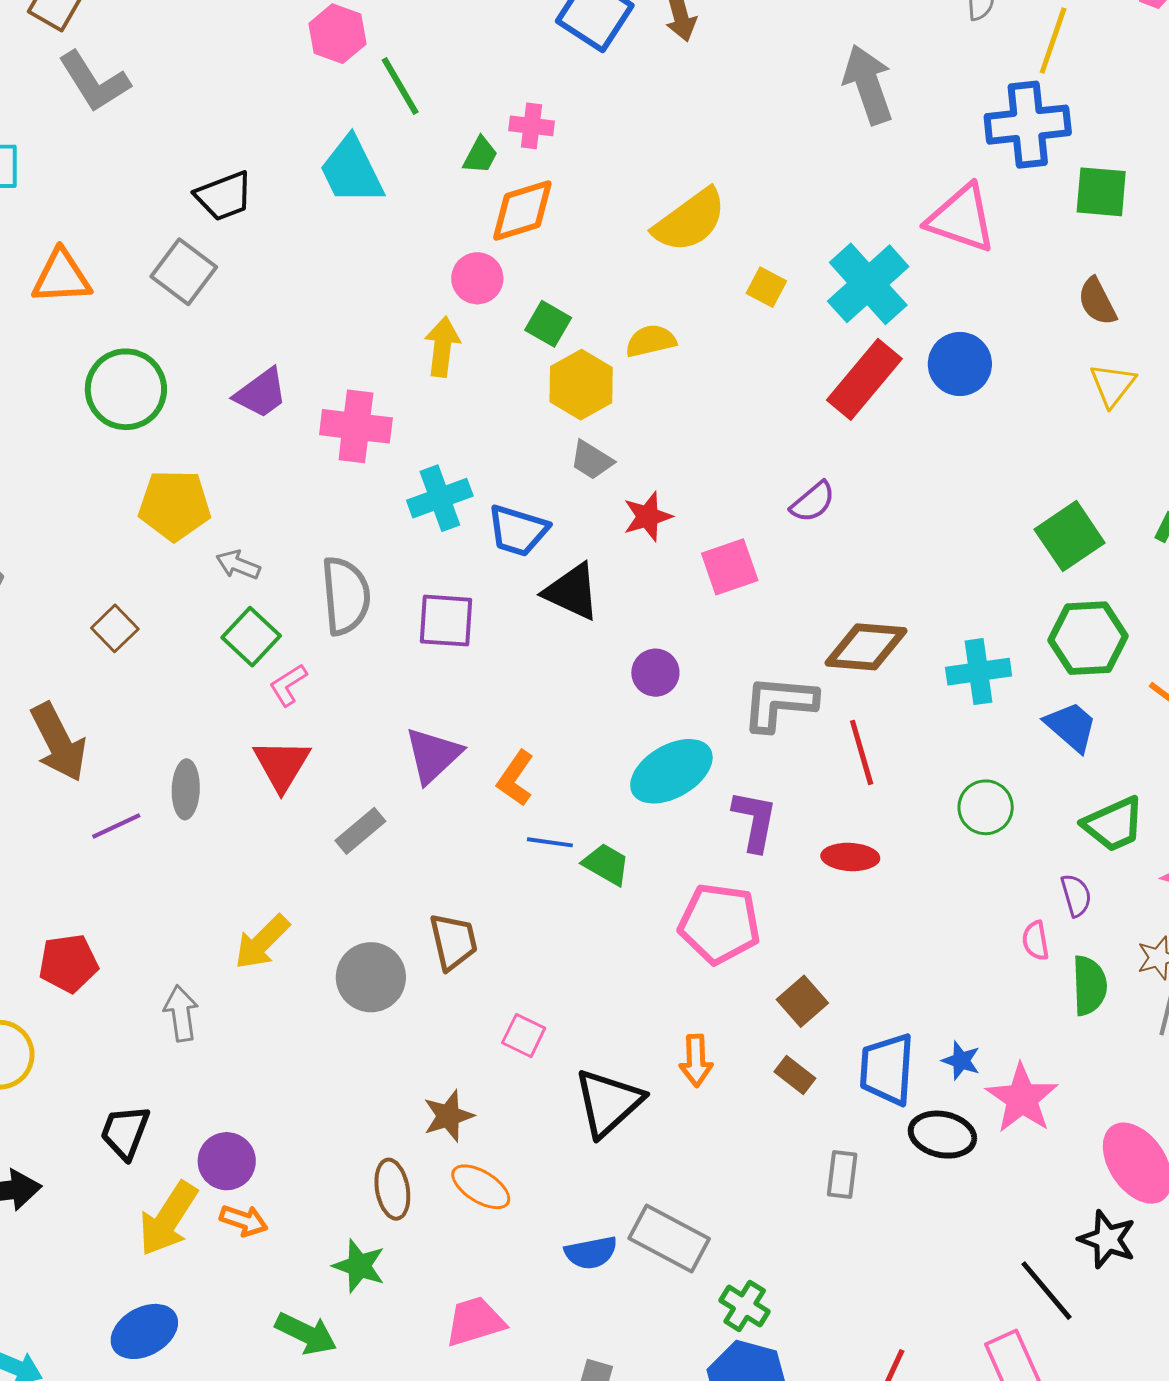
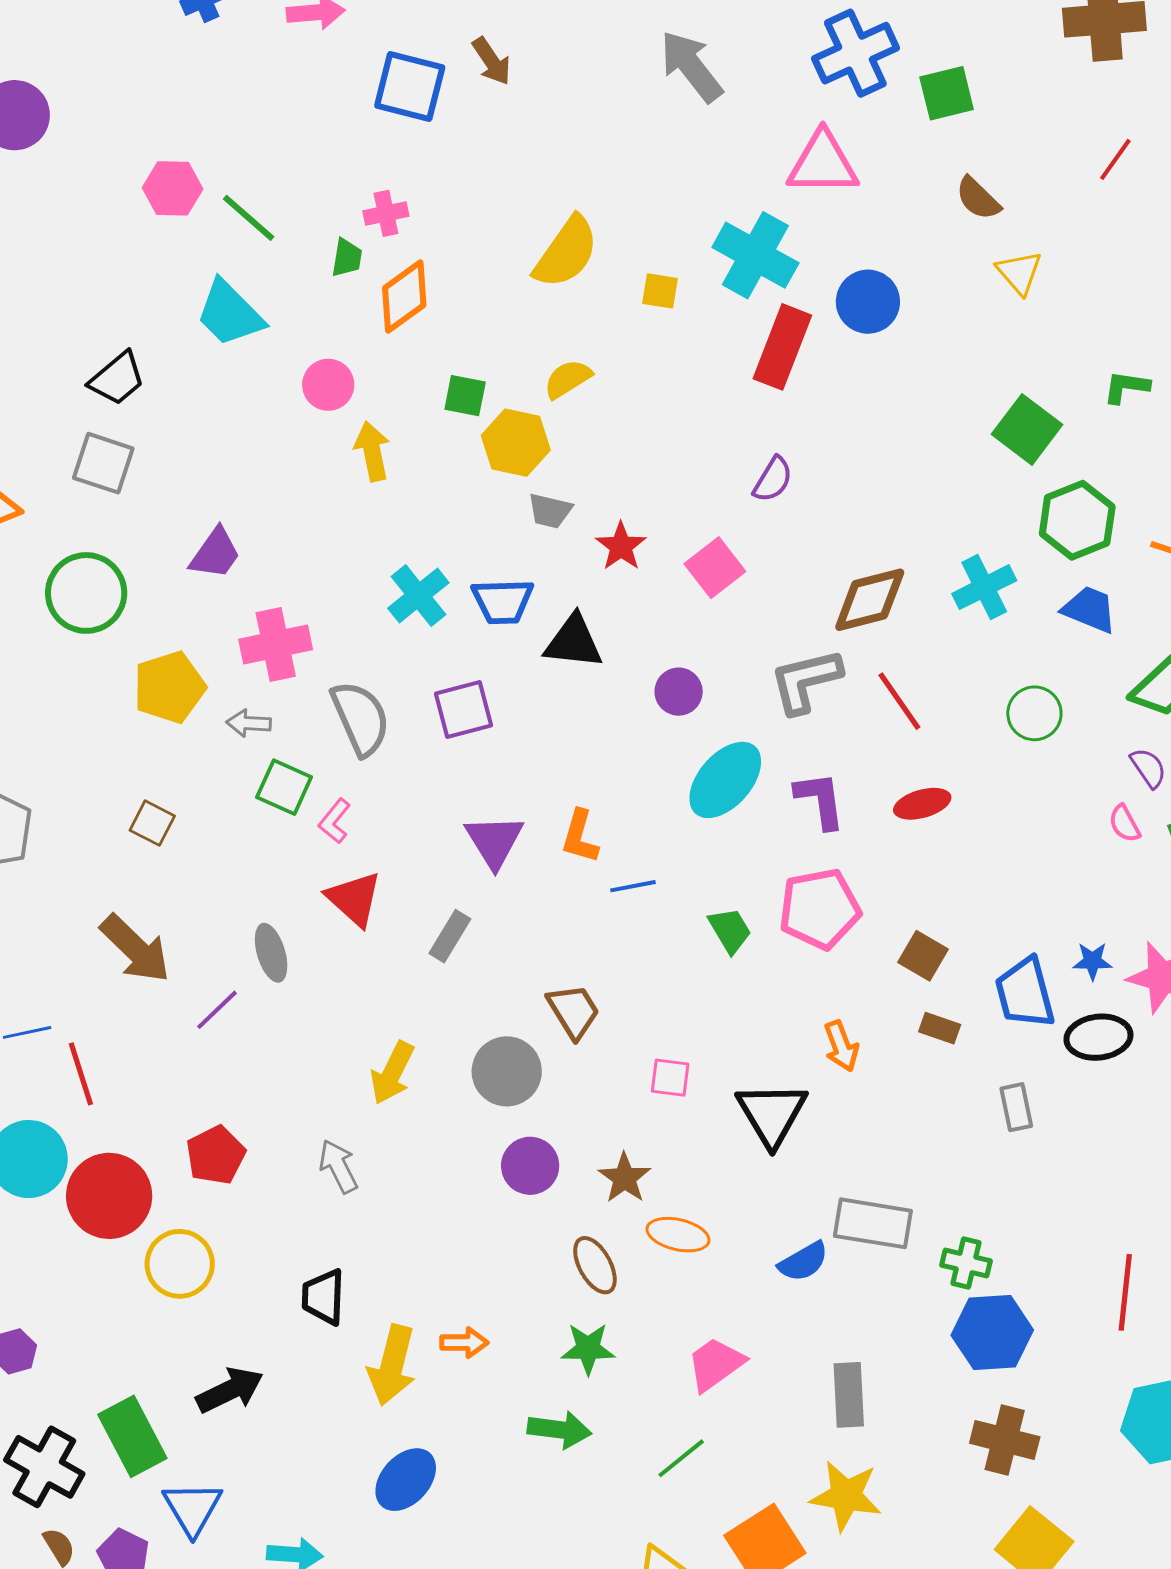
pink circle: (477, 278) -> (328, 385), moved
pink cross: (356, 426) -> (276, 644), moved
green trapezoid: (606, 864) -> (730, 930), moved, turned 48
purple circle: (227, 1161) -> (530, 1166), moved

